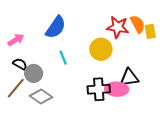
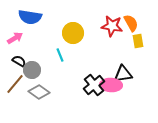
blue semicircle: (56, 27) -> (30, 17), moved, turned 65
yellow rectangle: (150, 31) -> (138, 41), moved
yellow circle: (101, 49) -> (73, 33), moved
black cross: (99, 89) -> (94, 85), turned -35

